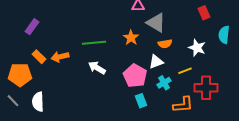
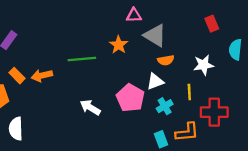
orange star: (131, 38) -> (119, 45), moved
white star: (197, 48) -> (204, 65), turned -30
white arrow: (97, 68) -> (90, 107), moved
yellow line: (185, 71) -> (189, 92), turned -72
cyan rectangle: (141, 101) -> (161, 139), moved

